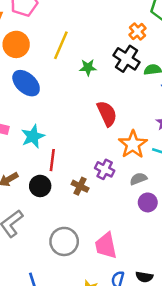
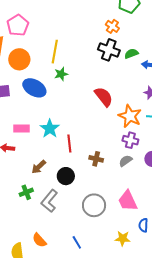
green star: (88, 67) -> (61, 74), moved
purple cross: (105, 169) -> (130, 140), moved
gray semicircle: (138, 179) -> (126, 161), moved
black circle: (40, 186) -> (66, 176), moved

